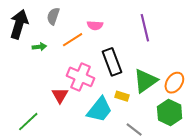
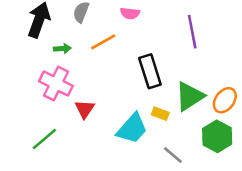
pink semicircle: (95, 25) -> (130, 13), moved
pink cross: (81, 77) -> (56, 84), moved

